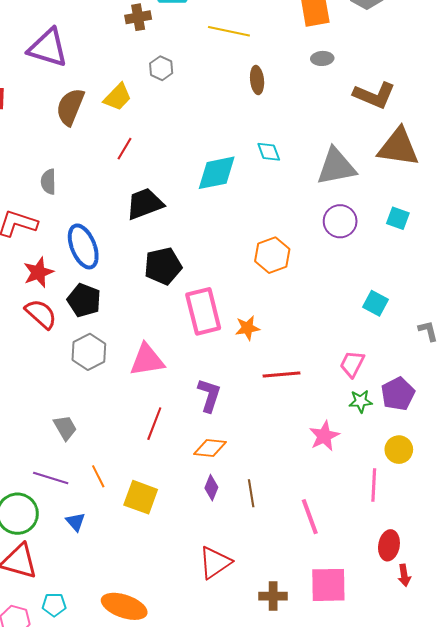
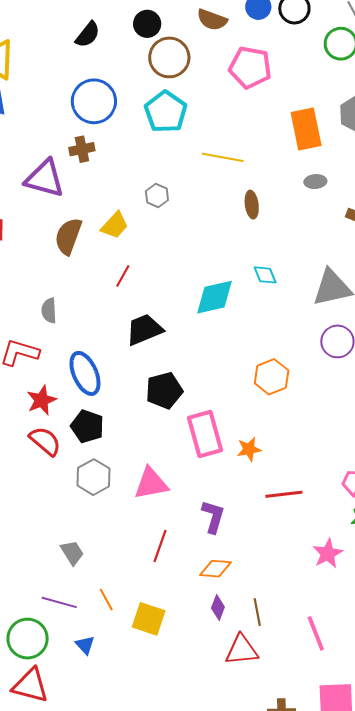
brown cross: (138, 17) -> (82, 149), moved
red triangle: (215, 563) -> (242, 650), moved, turned 30

